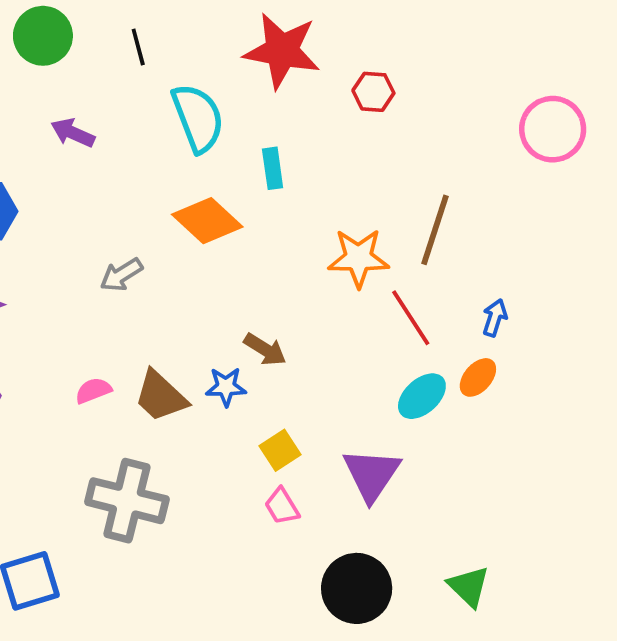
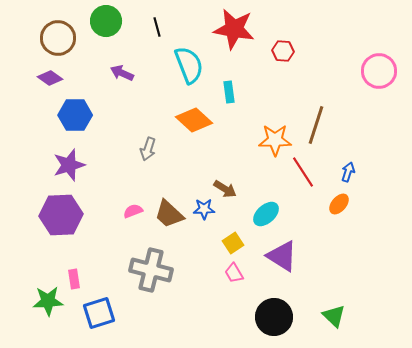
gray arrow: (121, 275) -> (148, 149), turned -40
cyan ellipse: (422, 396) -> (266, 214), moved
purple triangle: (372, 475) -> (282, 256), turned -32

